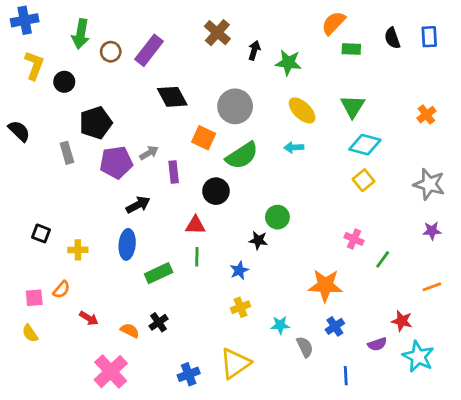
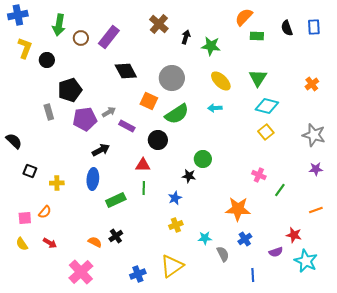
black semicircle: (19, 131) -> (14, 141), moved
purple rectangle: (174, 172) -> (127, 126), turned -56
red arrow: (89, 318) -> (50, 243), moved

